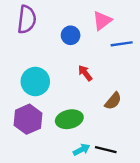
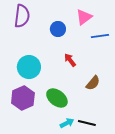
green ellipse: (69, 119) -> (57, 98), turned 50

